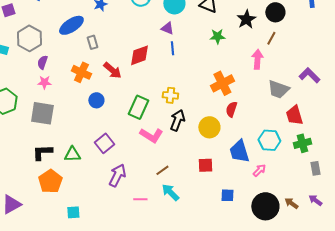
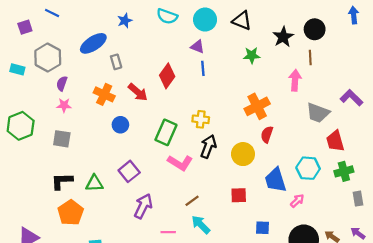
brown line: (271, 38) -> (310, 57), turned -32
red diamond: (139, 55) -> (167, 76), turned -35
gray square: (42, 113) -> (62, 139), size x0.7

